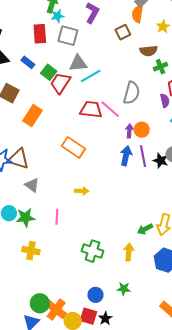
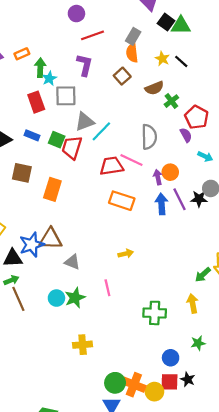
orange rectangle: (74, 147) -> (122, 201), moved
yellow cross: (31, 251) -> (83, 345), moved

